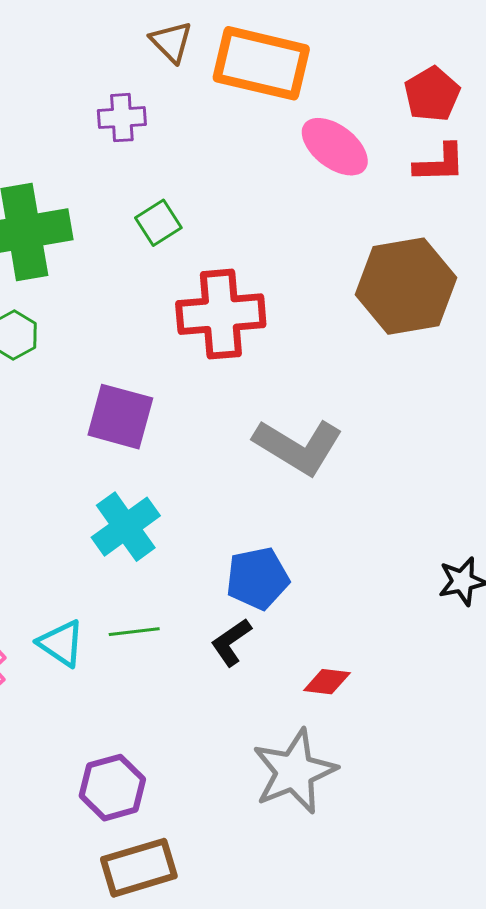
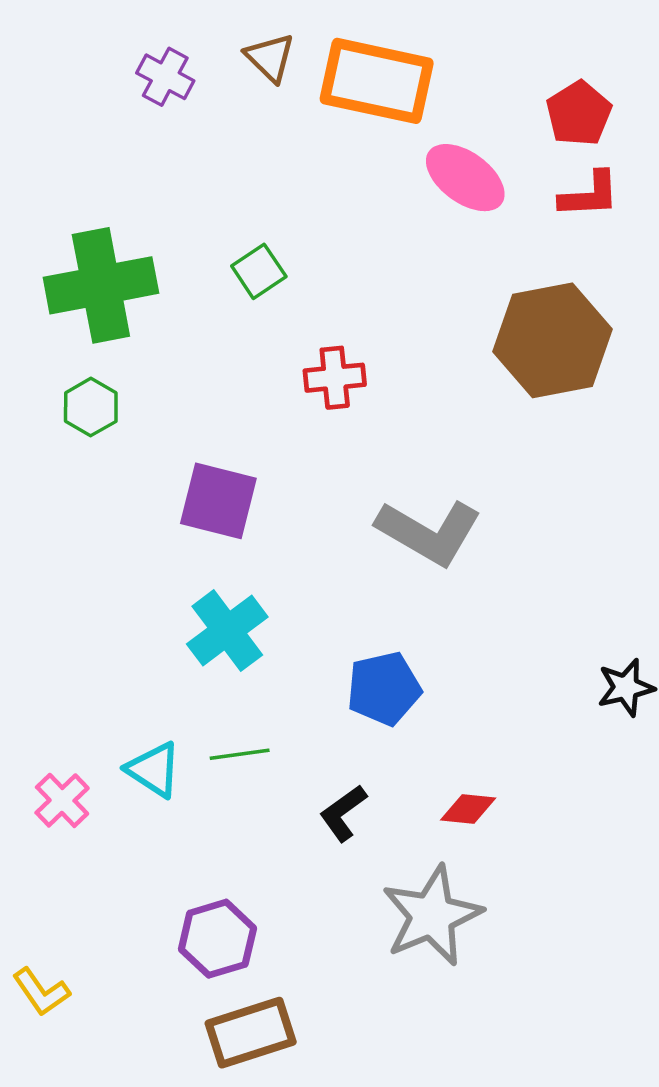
purple cross: (122, 118) -> (165, 77), moved, turned 33
red cross: (221, 314) -> (335, 378), size x0.6
black L-shape: (231, 642) -> (343, 813), moved

